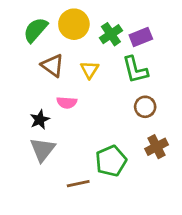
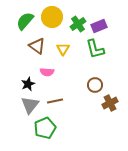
brown circle: (145, 107) -> (95, 85), moved
green pentagon: (111, 161) -> (45, 128), moved
brown line: (78, 184) -> (55, 101), moved

